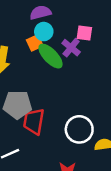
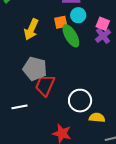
cyan circle: (44, 32) -> (78, 15), moved
purple cross: (71, 48) -> (103, 36), moved

